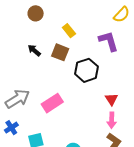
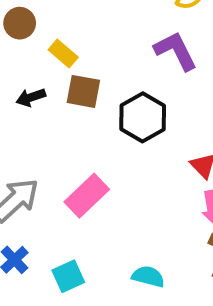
yellow rectangle: (69, 31) -> (63, 53), moved
black arrow: (34, 50) -> (31, 97), turned -48

